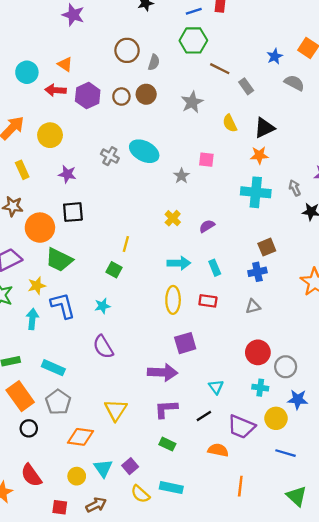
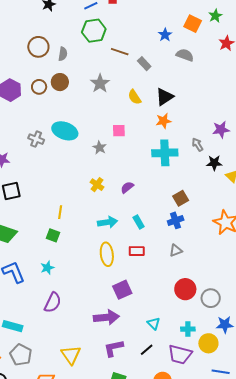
purple semicircle: (103, 347) -> (53, 302), turned -115
cyan cross: (260, 388) -> (188, 329), moved

